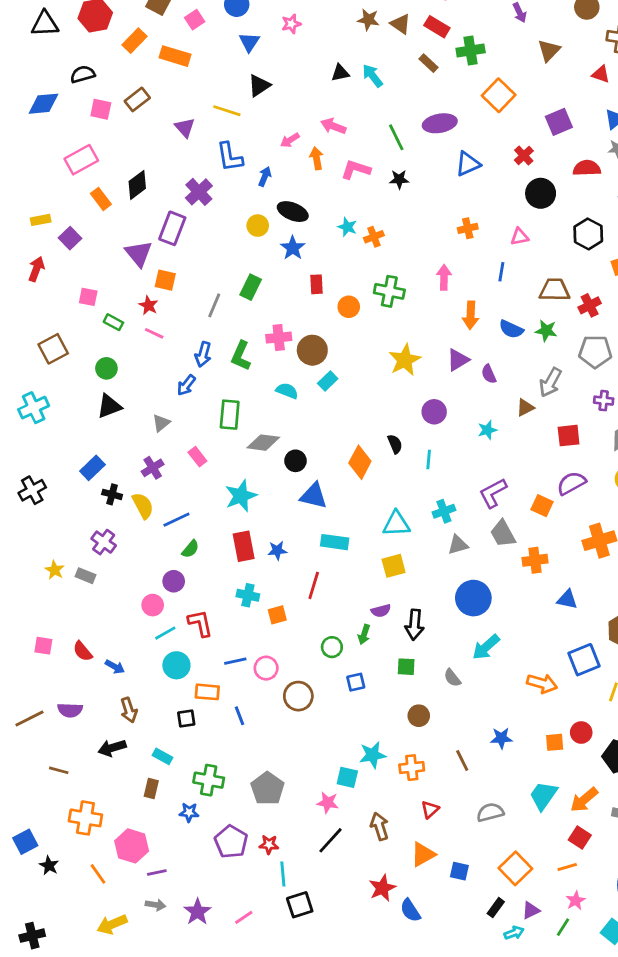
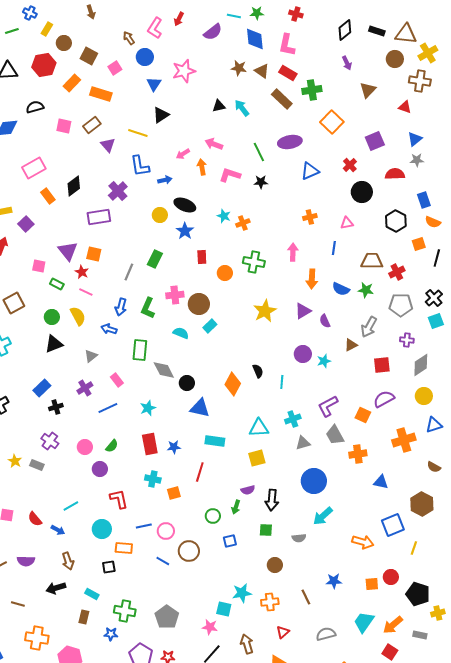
pink star: (291, 24) -> (184, 71), size x1.6
brown rectangle: (429, 63) -> (282, 99), size x1.5
brown rectangle: (137, 99) -> (92, 125), moved
pink square: (101, 109) -> (64, 126), moved
blue arrow: (265, 177) -> (165, 180), turned 56
purple rectangle: (172, 228) -> (99, 217), turned 60
purple triangle: (139, 254) -> (68, 251), moved
blue arrow: (186, 385) -> (109, 329), turned 70
purple circle: (434, 412) -> (303, 354), moved
gray diamond: (263, 443) -> (164, 370), turned 55
black cross: (112, 494) -> (56, 407), turned -32
cyan star: (241, 496) -> (148, 408), size x0.7
yellow semicircle: (143, 506) -> (78, 316), moved
blue line: (176, 520) -> (108, 408), moved
pink circle: (153, 605) -> (85, 447), moved
cyan line: (165, 633) -> (71, 506), moved
gray semicircle: (452, 678) -> (299, 538), turned -56
blue line: (239, 716) -> (163, 561), moved, turned -40

